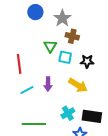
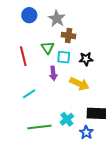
red line: (19, 64) -> (23, 56), moved
purple arrow: (48, 84) -> (53, 73), moved
cyan cross: (68, 113) -> (67, 119), moved

